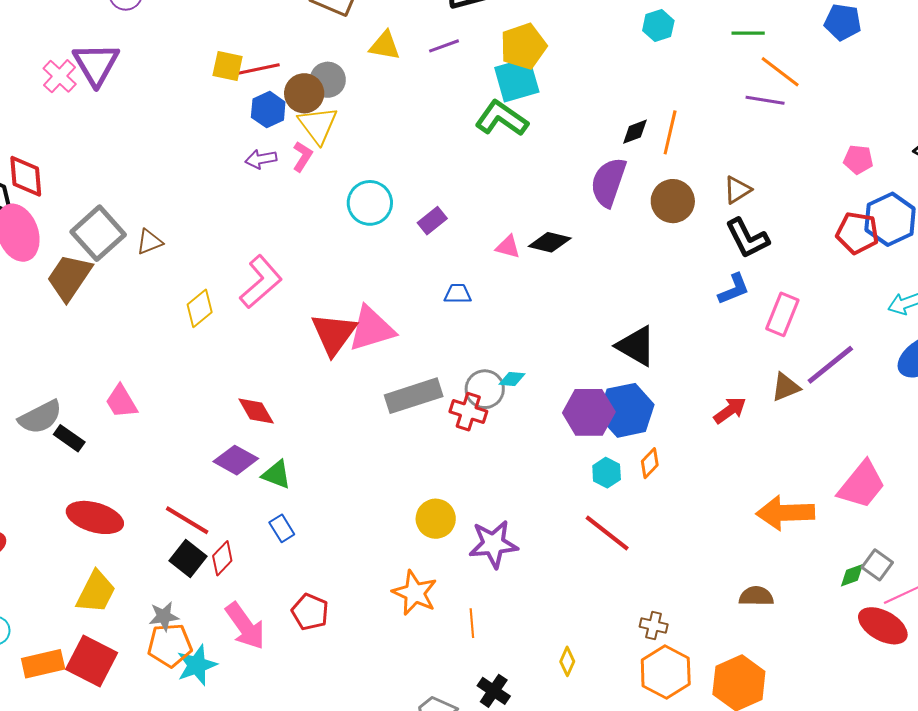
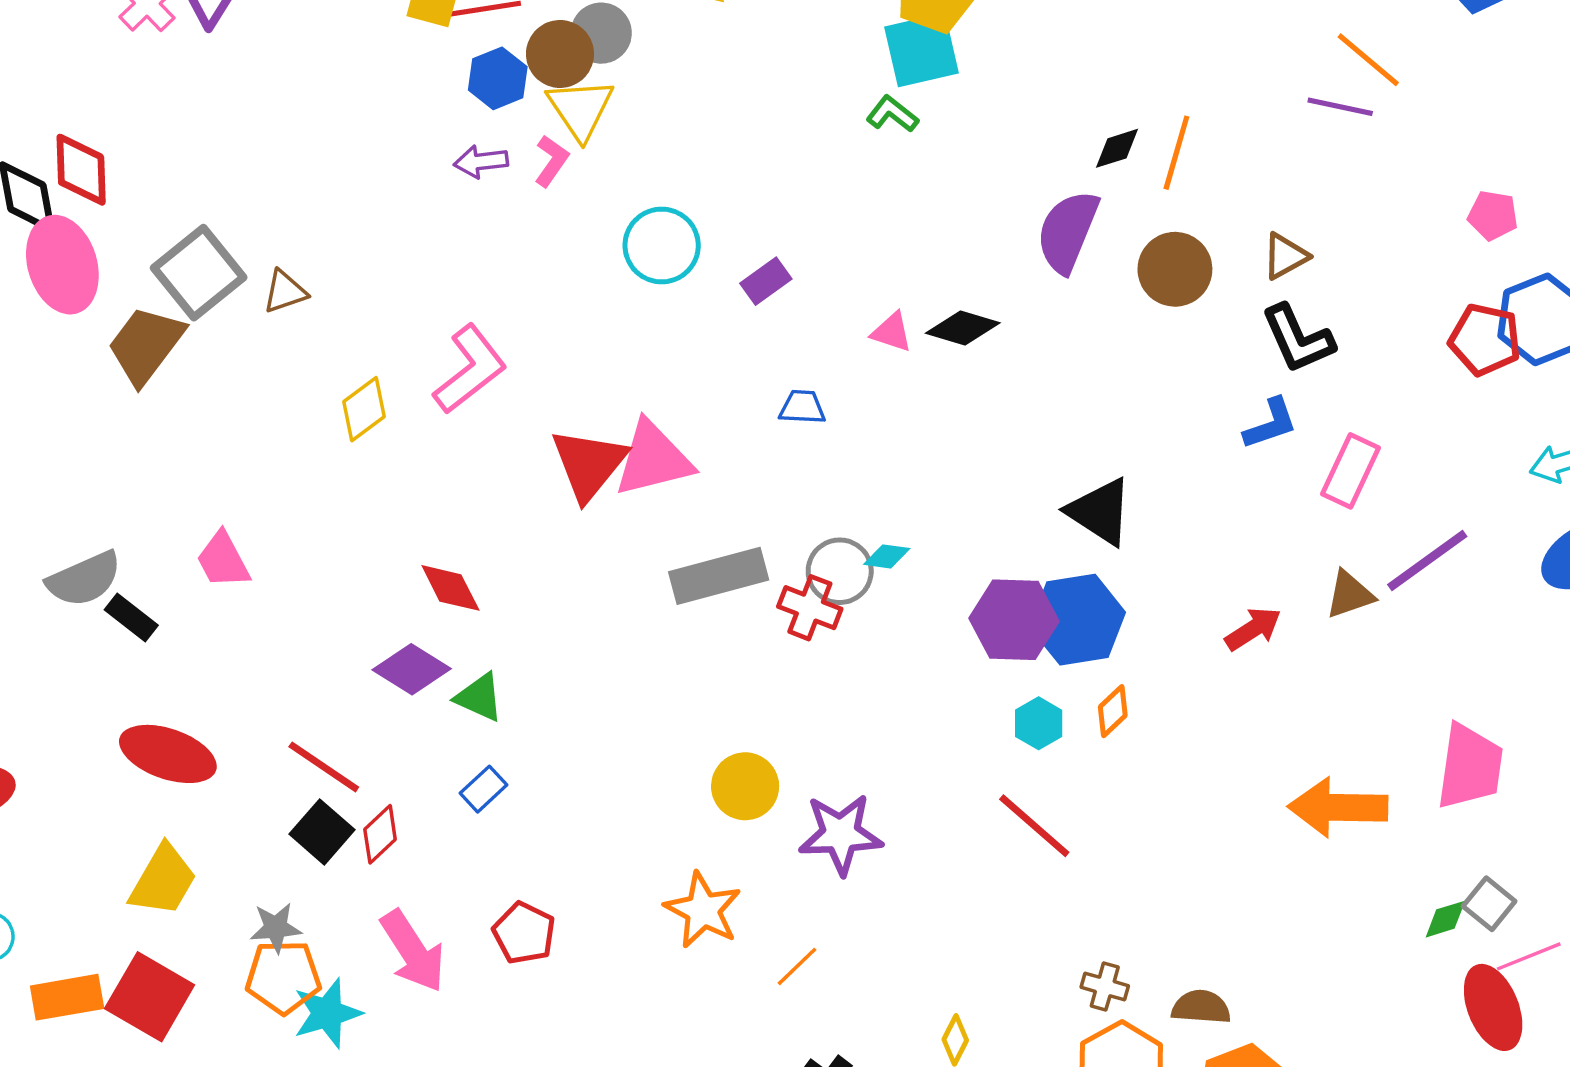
green L-shape: (502, 118) -> (892, 114), size x0.6
pink trapezoid: (862, 485) -> (1470, 767), turned -34
blue rectangle: (282, 528) -> (484, 789), turned 76
brown semicircle: (756, 596) -> (1201, 1007), moved
orange line: (472, 623) -> (797, 966), turned 48
red ellipse: (883, 626) -> (1493, 1007), turned 36

